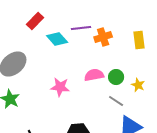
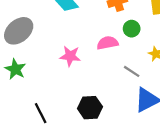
green circle: (116, 77) -> (132, 29), moved

